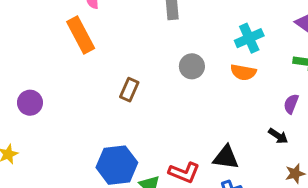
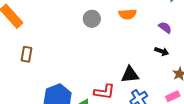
brown rectangle: (129, 90) -> (27, 54), moved
purple semicircle: (291, 104) -> (165, 28), turned 120

